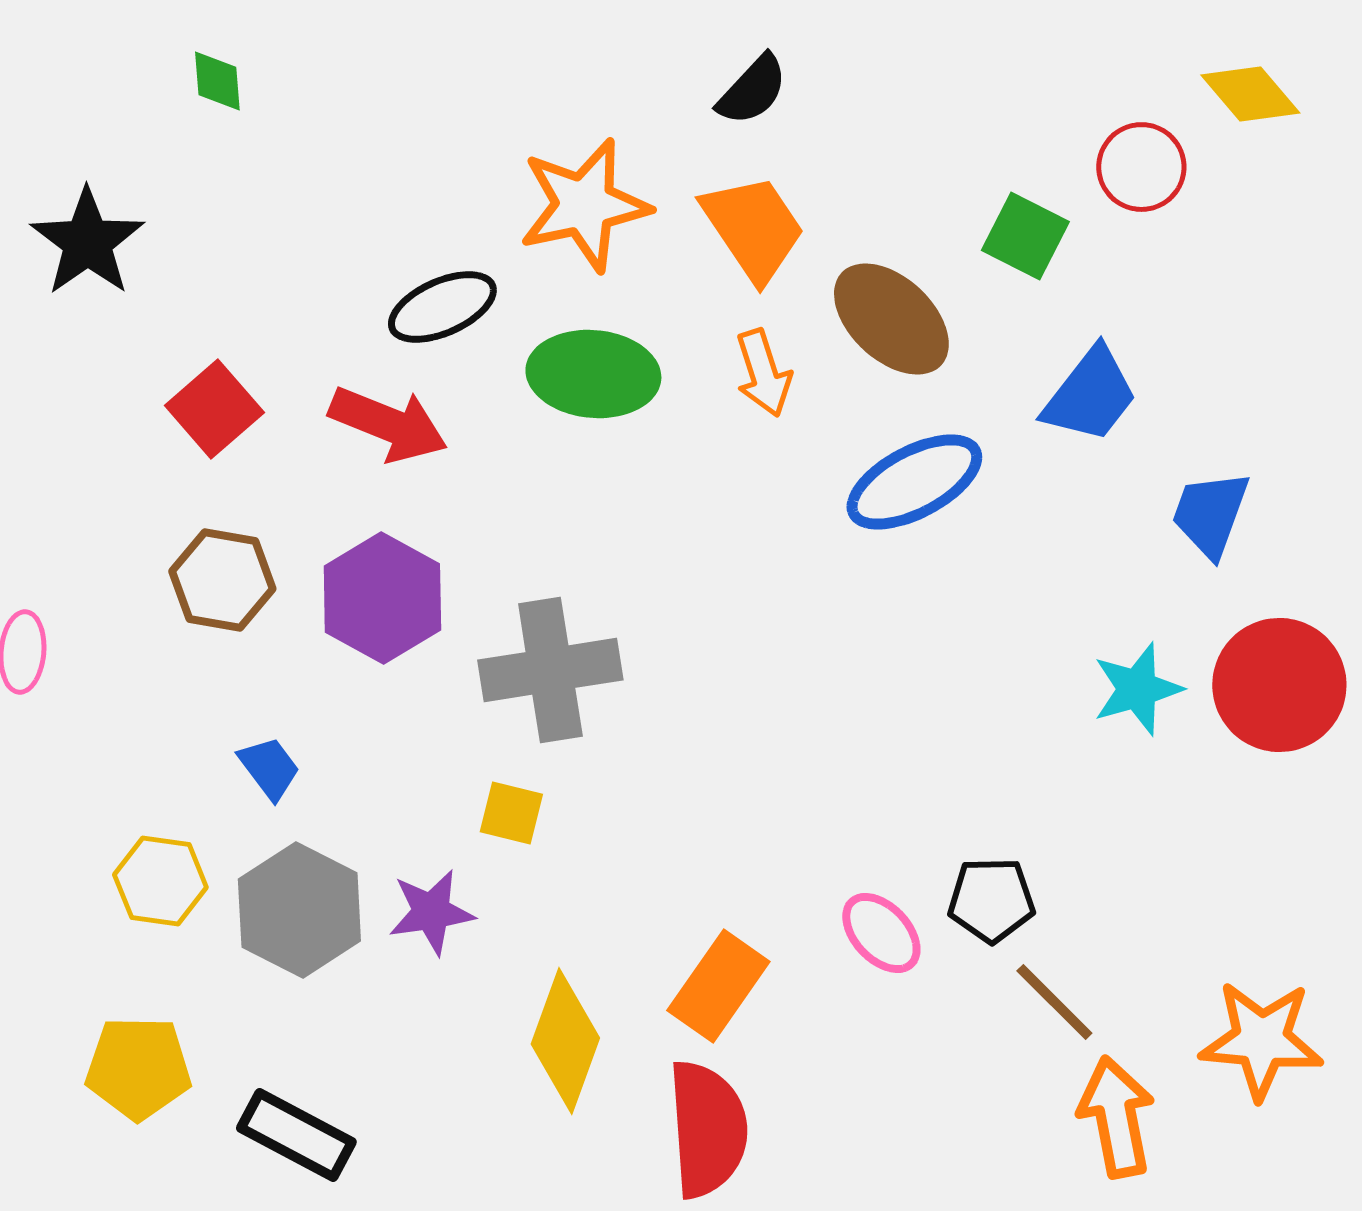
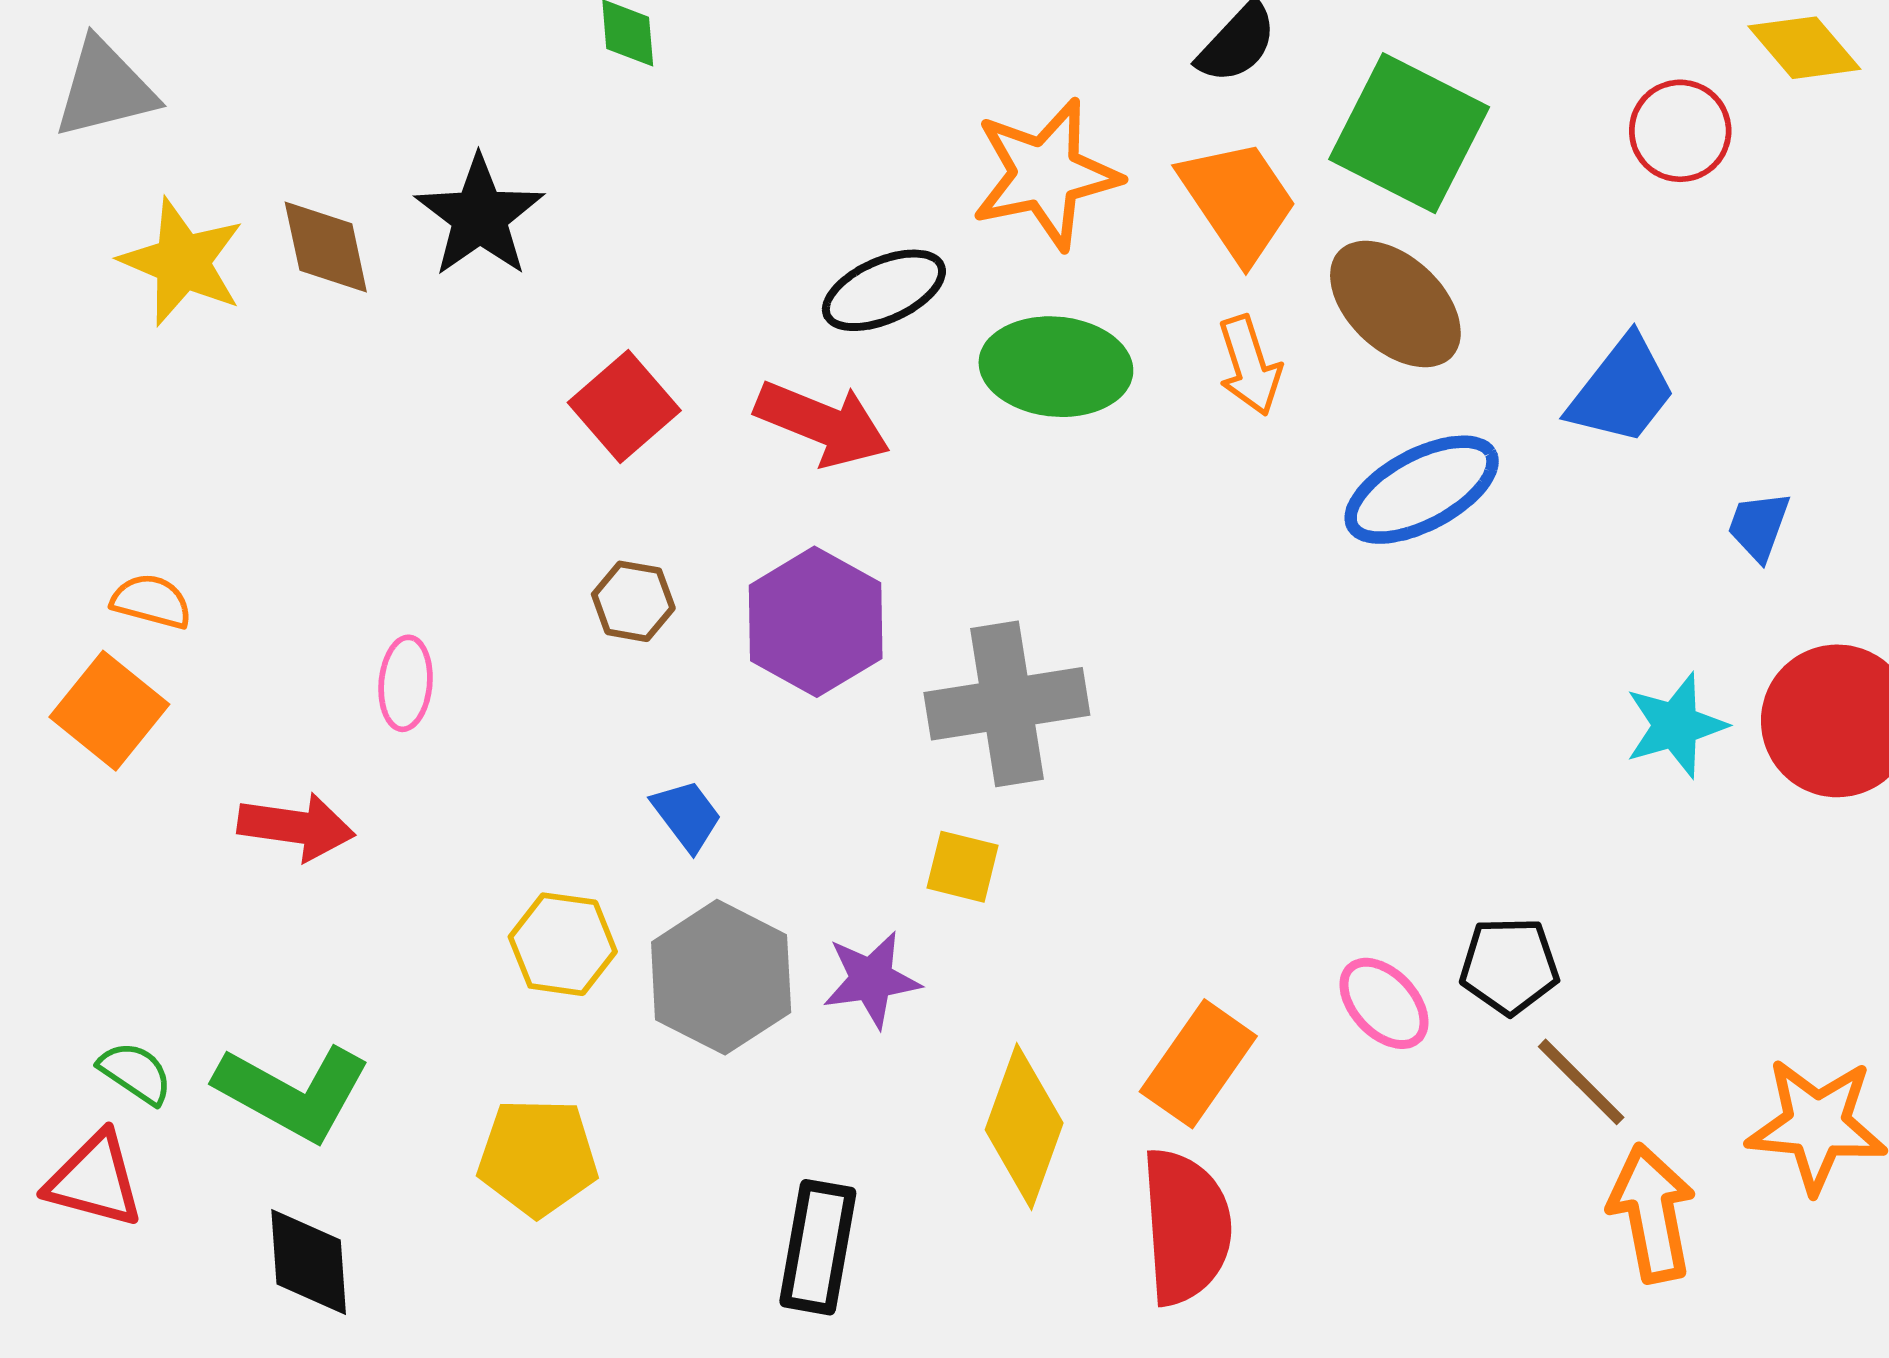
green square: (1025, 236) -> (1409, 133), moved, size x1.6
blue trapezoid: (1210, 514) -> (1759, 526), size x0.7
brown hexagon: (222, 580) -> (633, 601), size x0.7
black rectangle: (296, 1135) -> (818, 1247), moved, turned 72

